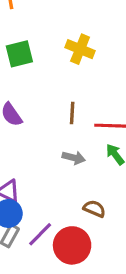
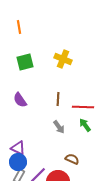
gray arrow: (74, 158) -> (59, 127), turned 40

